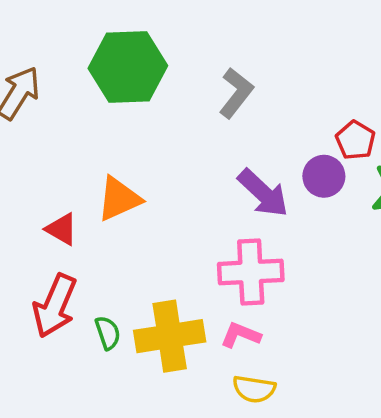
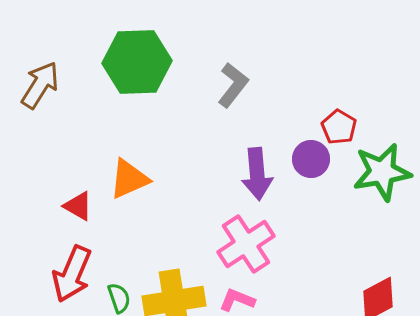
purple arrow: (263, 193) -> (257, 174), turned 42
pink cross: (251, 272) -> (246, 244), turned -30

